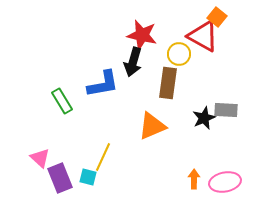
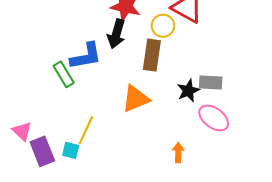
green rectangle: (62, 101) -> (64, 74), moved
pink ellipse: (225, 182) -> (214, 118), moved, turned 48

